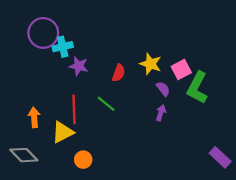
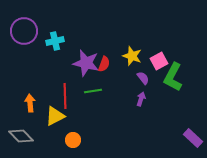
purple circle: (43, 33) -> (24, 31), moved
purple star: (79, 66) -> (86, 63), moved, size x1.5
green line: (106, 104) -> (93, 91), turned -48

